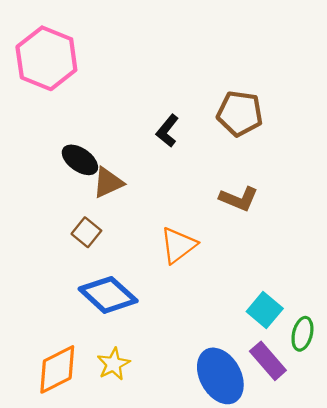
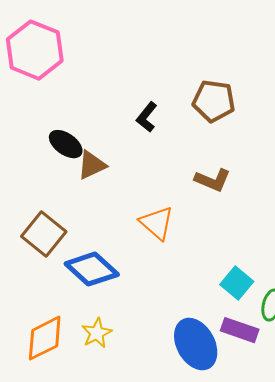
brown square: (86, 232) -> (44, 234), moved, size x1.6
orange triangle: (178, 245) -> (157, 223), turned -42
purple rectangle: (268, 361) -> (240, 330), turned -30

